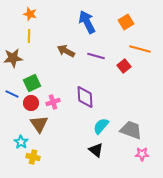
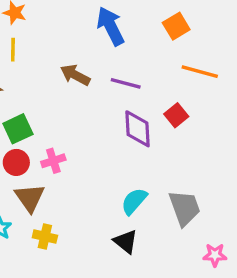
red square: (124, 66) -> (176, 115), moved
purple diamond: (85, 97) -> (137, 129), moved
gray trapezoid: (131, 130) -> (185, 208), turned 50
pink star: (142, 154) -> (215, 255), moved
yellow cross: (33, 157) -> (45, 237), moved

